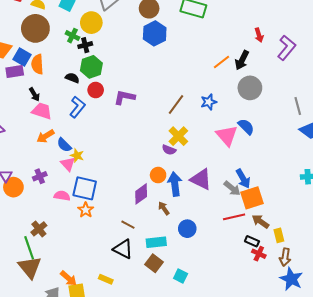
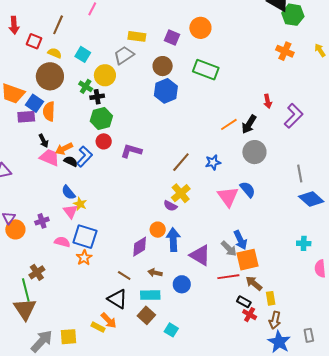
black semicircle: (72, 78) -> (71, 161), moved
orange arrow: (45, 136) -> (64, 149), moved
purple triangle: (201, 179) -> (200, 255), moved
brown arrow: (164, 208) -> (155, 273), moved, turned -48
orange arrow: (68, 278) -> (109, 320), moved

